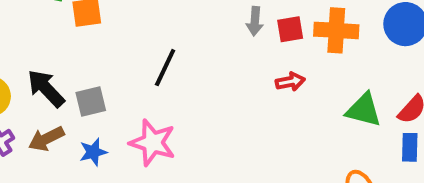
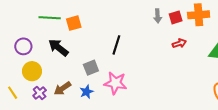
black arrow: (46, 88) -> (58, 47), moved
gray square: (91, 101) -> (91, 68), moved

